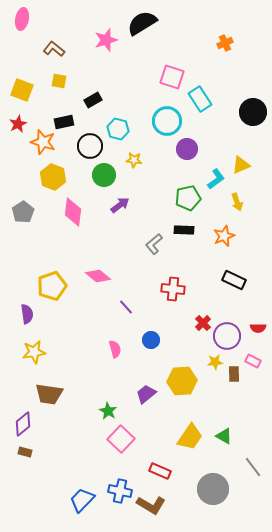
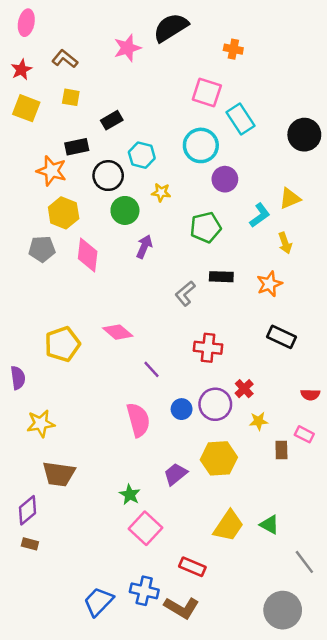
orange cross: (225, 43) -> (233, 49), moved, turned 35
red star: (18, 124) -> (21, 70), moved
green pentagon: (188, 198) -> (206, 227), moved
purple arrow: (120, 205) -> (144, 247), turned -30
gray pentagon: (23, 212) -> (42, 249), moved, turned 30
purple semicircle: (27, 314) -> (18, 378), moved
purple circle: (227, 336) -> (215, 404), moved
pink semicircle: (115, 349) -> (138, 420), size x1.6
yellow star: (215, 362) -> (259, 421), moved
gray circle: (213, 489) -> (283, 610), moved

